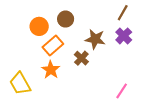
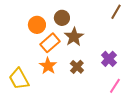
purple cross: (124, 36) -> (109, 59), moved
brown star: (95, 39) -> (74, 37), moved, turned 30
brown cross: (81, 58) -> (77, 67), moved

